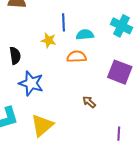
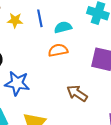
yellow star: (49, 40) -> (15, 20), moved
brown arrow: (89, 102) -> (77, 93), size x1.5

